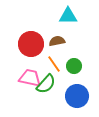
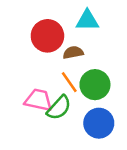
red circle: (31, 44) -> (47, 36), moved
green circle: (74, 66) -> (95, 85), size x1.5

